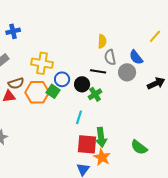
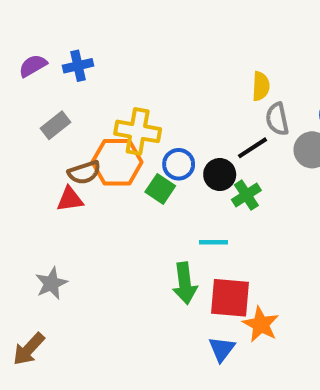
black line: (98, 71) -> (253, 148), turned -42
orange hexagon: (37, 92) -> (117, 162), moved
cyan line: (79, 117) -> (214, 242), turned 72
green arrow: (101, 137) -> (185, 283), moved

